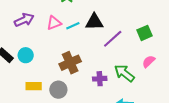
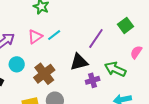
black triangle: (94, 22) -> (79, 62), moved
cyan circle: (26, 55) -> (17, 64), moved
brown cross: (70, 63) -> (44, 74), moved

